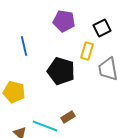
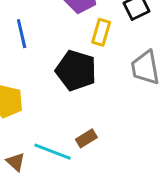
yellow rectangle: (87, 51) -> (101, 32), moved

